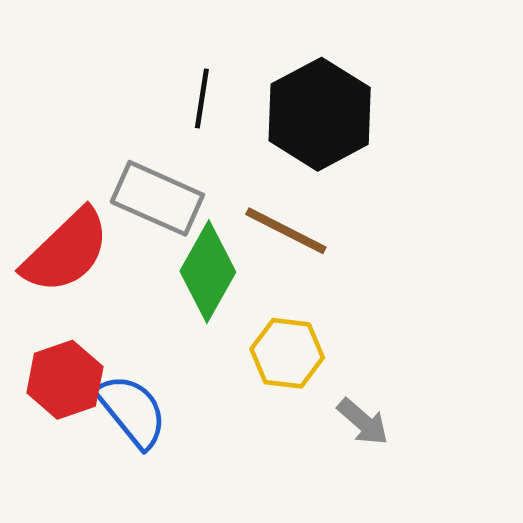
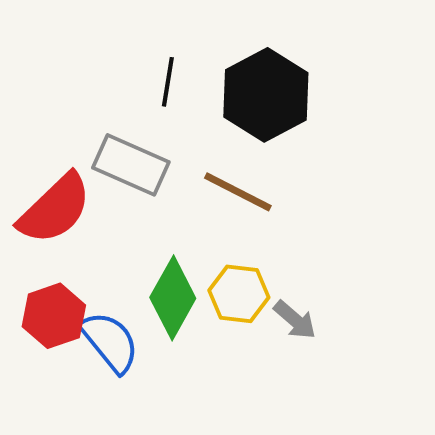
green diamond: (208, 272) -> (173, 298), moved
gray arrow: (363, 422) -> (295, 320), moved

